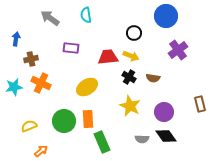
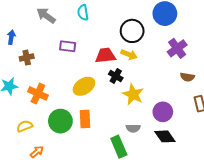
black circle: (134, 33) -> (132, 31), size x1.5
black cross: (129, 77) -> (116, 76), moved
brown semicircle: (153, 78) -> (187, 77), moved
orange cross: (41, 83) -> (38, 93), moved
yellow star: (130, 106) -> (133, 94), moved
gray semicircle: (142, 139) -> (133, 128), moved
green rectangle: (102, 142) -> (119, 147), moved

